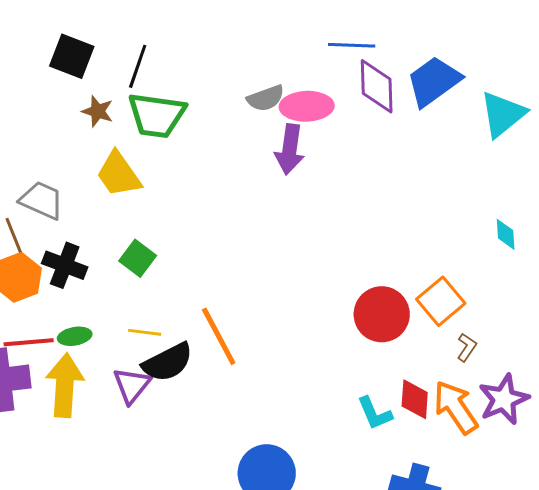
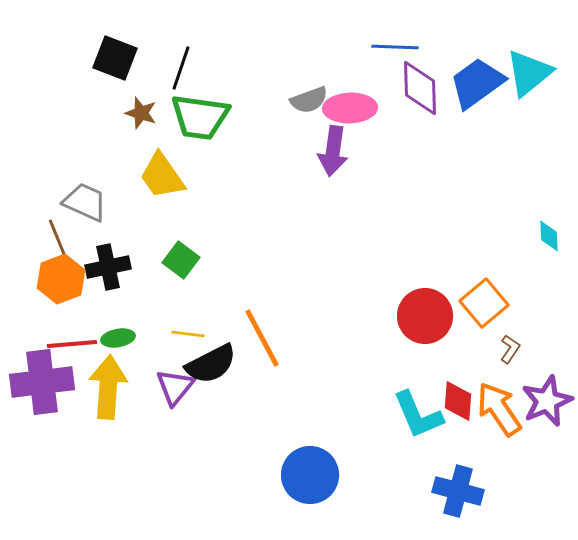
cyan triangle: (503, 114) -> (529, 73), moved
black cross: (65, 265) -> (108, 267), turned -33
cyan L-shape: (375, 413) -> (418, 415), size x1.4

